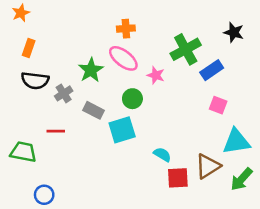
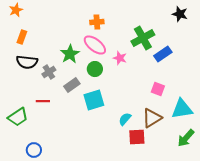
black star: (234, 32) -> (180, 14), moved
green circle: (132, 99) -> (95, 69), moved
pink square: (218, 105) -> (158, 89), moved
gray rectangle: (93, 110) -> (72, 85), turned -63
green trapezoid: (23, 152) -> (18, 117), turned 135
cyan semicircle: (162, 154) -> (125, 119), turned -80
brown triangle: (208, 166) -> (152, 118), moved

